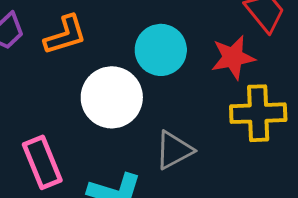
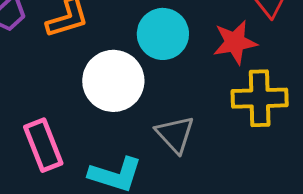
gray triangle: (174, 150) -> (175, 134), turned -45

